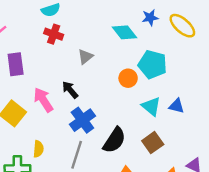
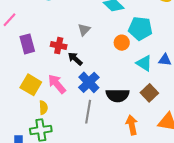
red cross: (54, 34) -> (59, 46), moved
pink arrow: (43, 100) -> (57, 84), moved
black semicircle: (114, 140) -> (117, 95), turned 65
yellow semicircle: (38, 149) -> (43, 108), moved

